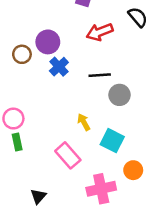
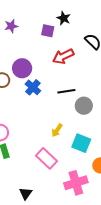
yellow arrow: (84, 122) -> (57, 130), turned -112

